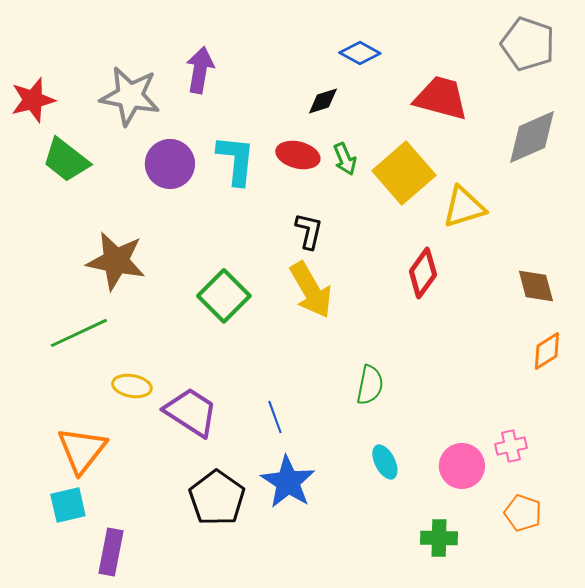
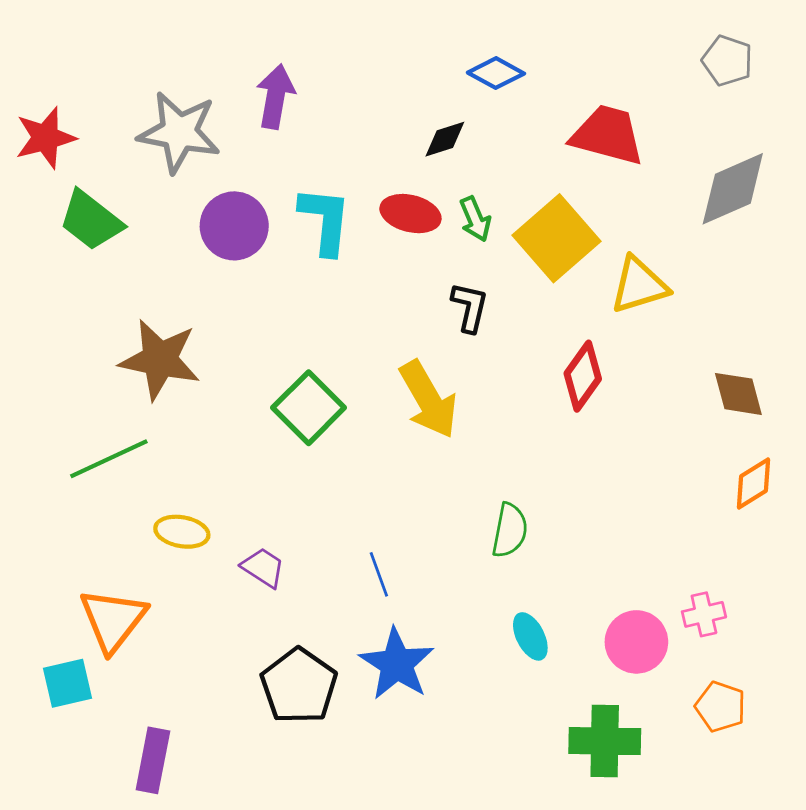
gray pentagon: (528, 44) -> (727, 61), size x0.7
black L-shape: (309, 231) -> (470, 307), moved
purple trapezoid: (191, 412) -> (263, 568), size x0.6
cyan square: (68, 505) -> (67, 683), moved
green cross: (439, 538) -> (605, 741), size x1.4

